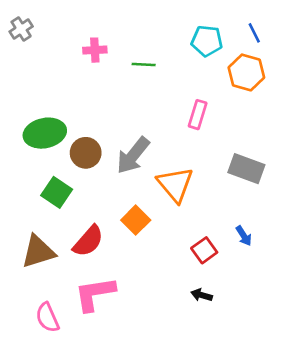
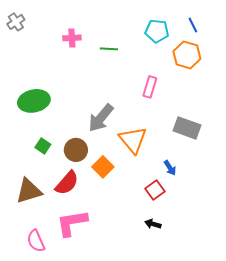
brown circle: (86, 153) -> (76, 150), moved
green square: (57, 192) -> (43, 146), size x0.7
blue arrow: (244, 236) -> (170, 168), moved

